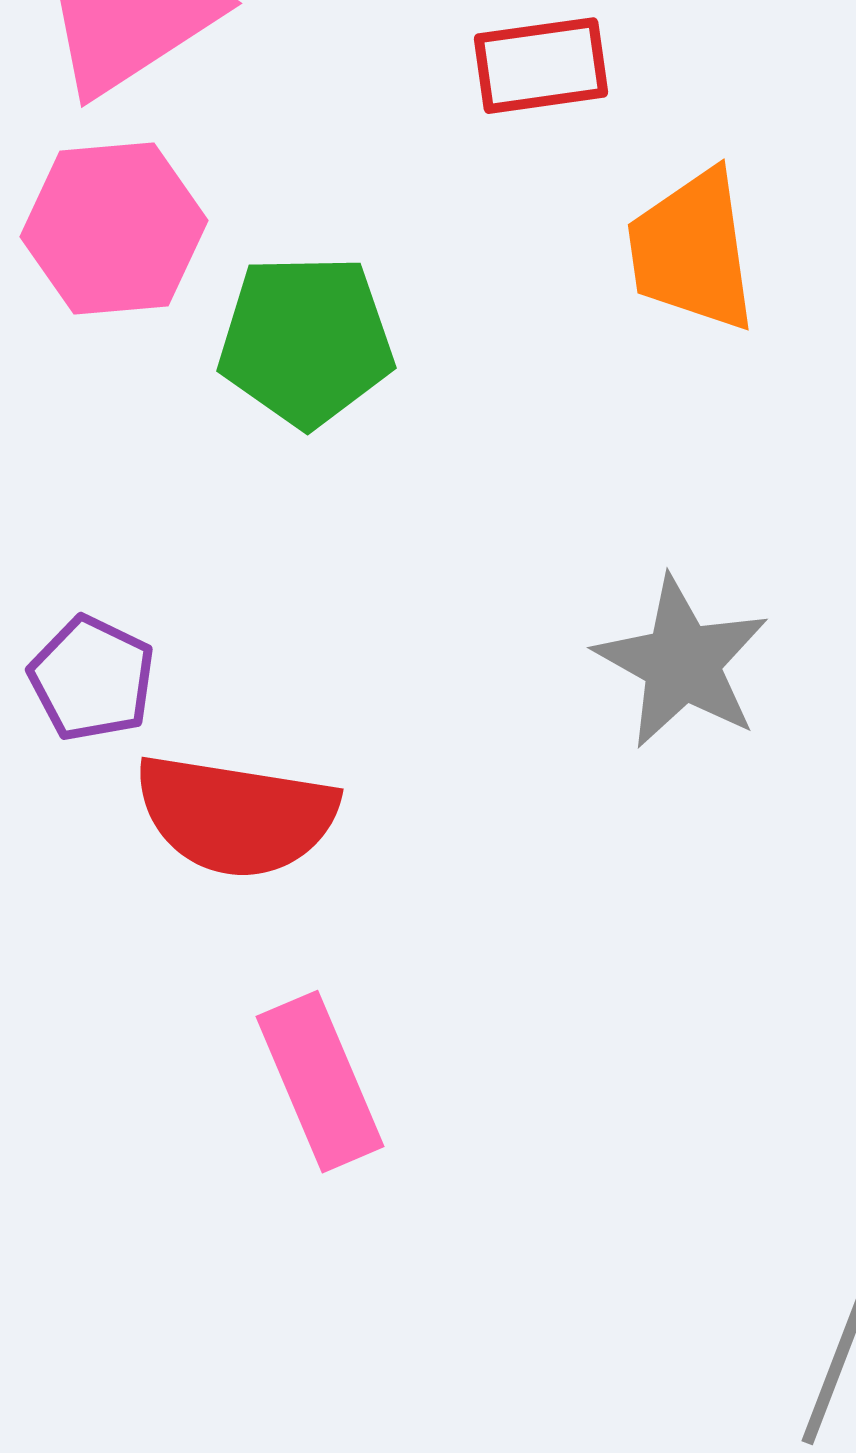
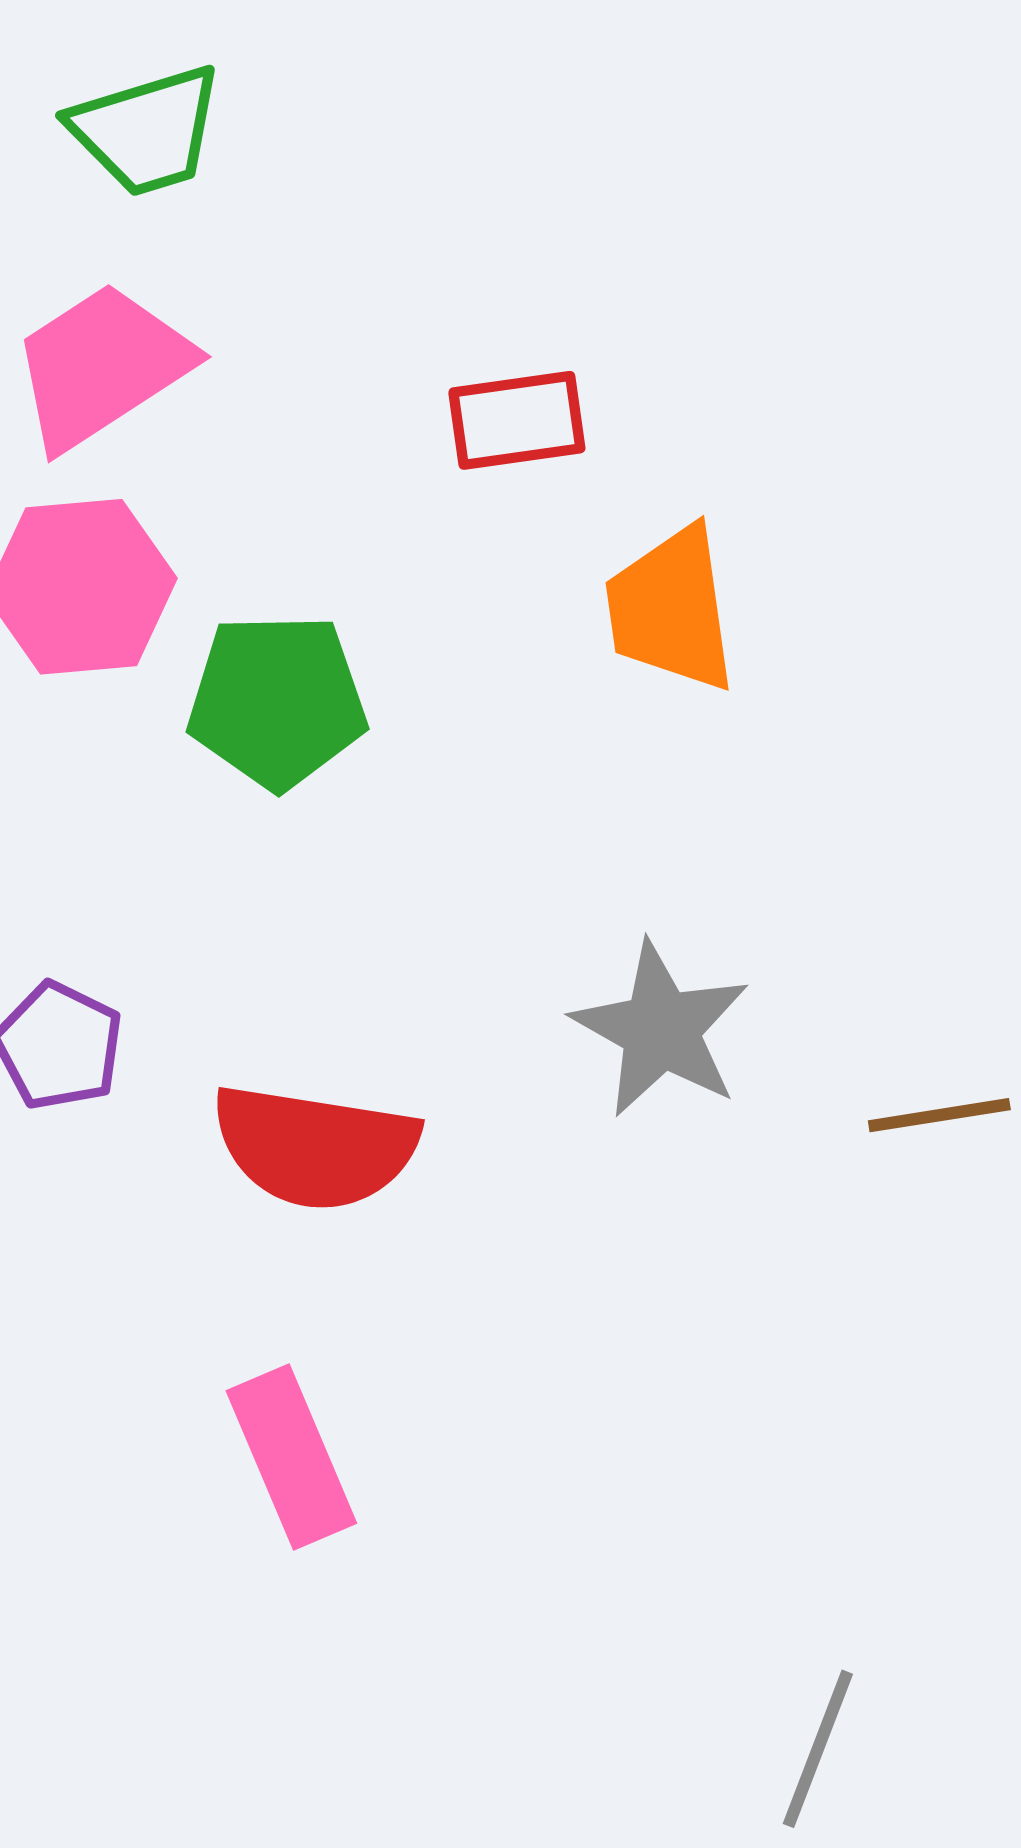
red semicircle: (236, 816) -> (315, 1147), moved

